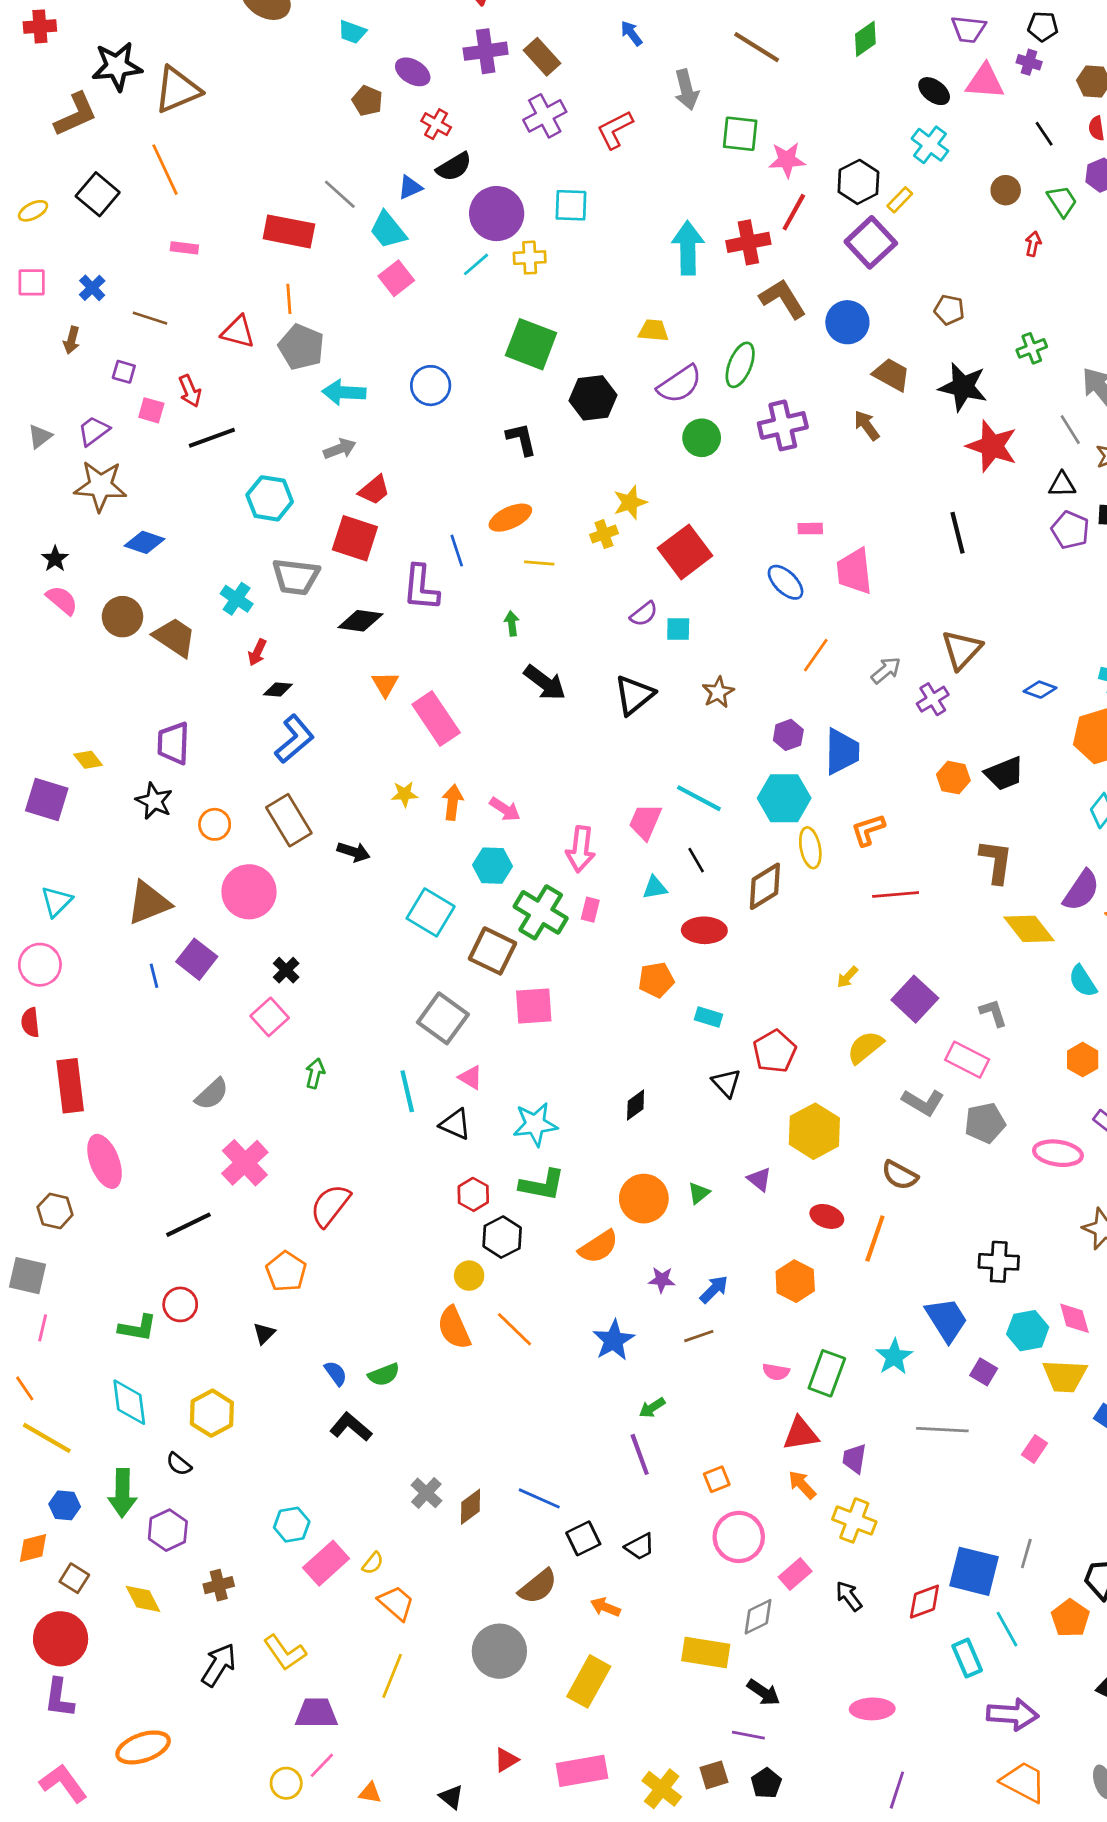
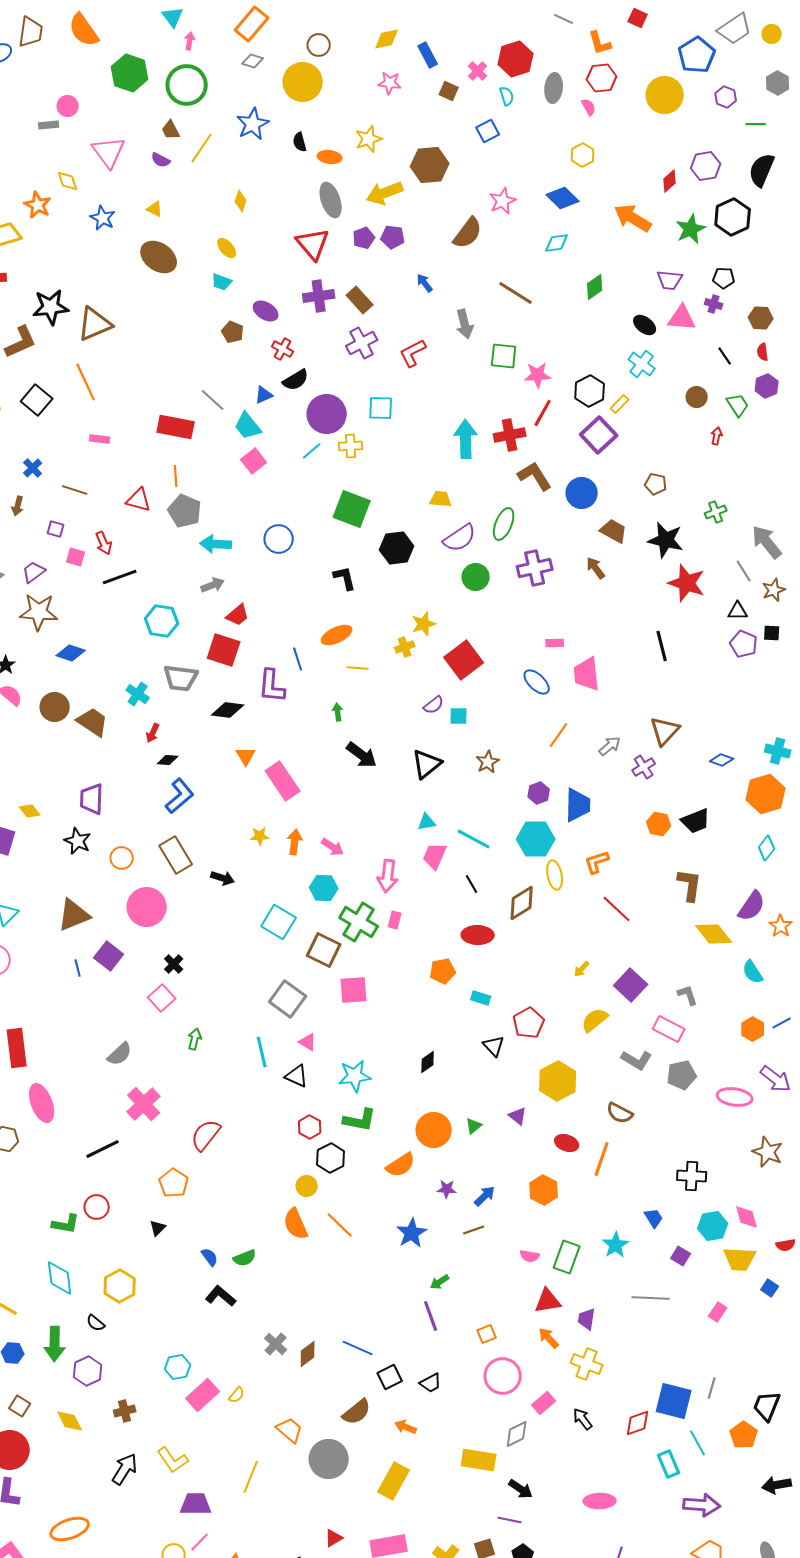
cyan triangle: (655, 888) -> (427, 822), moved
red line: (896, 895) -> (617, 909), turned 48
blue trapezoid: (946, 1320) -> (654, 1218), size x0.6
orange trapezoid: (396, 1603) -> (290, 1430), moved

